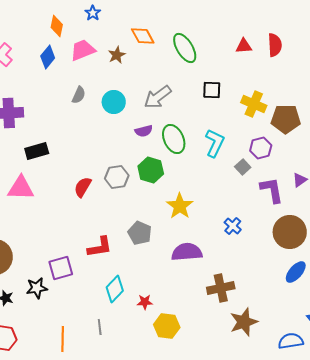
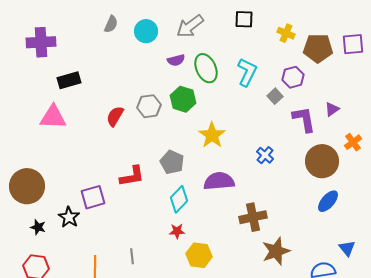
yellow cross: (254, 104) -> (286, 33), size x0.7
black star: (37, 288) -> (69, 217), turned -30
cyan diamond: (115, 289) -> (179, 199), moved

